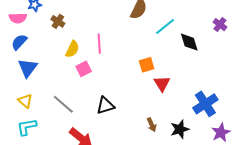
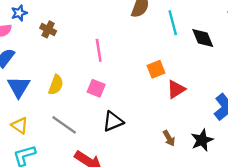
cyan line: (165, 26) -> (173, 23), turned -60
yellow semicircle: (72, 49) -> (56, 85), moved
pink square: (84, 69) -> (96, 88), moved, turned -35
red triangle: (162, 84) -> (176, 89), turned 36

